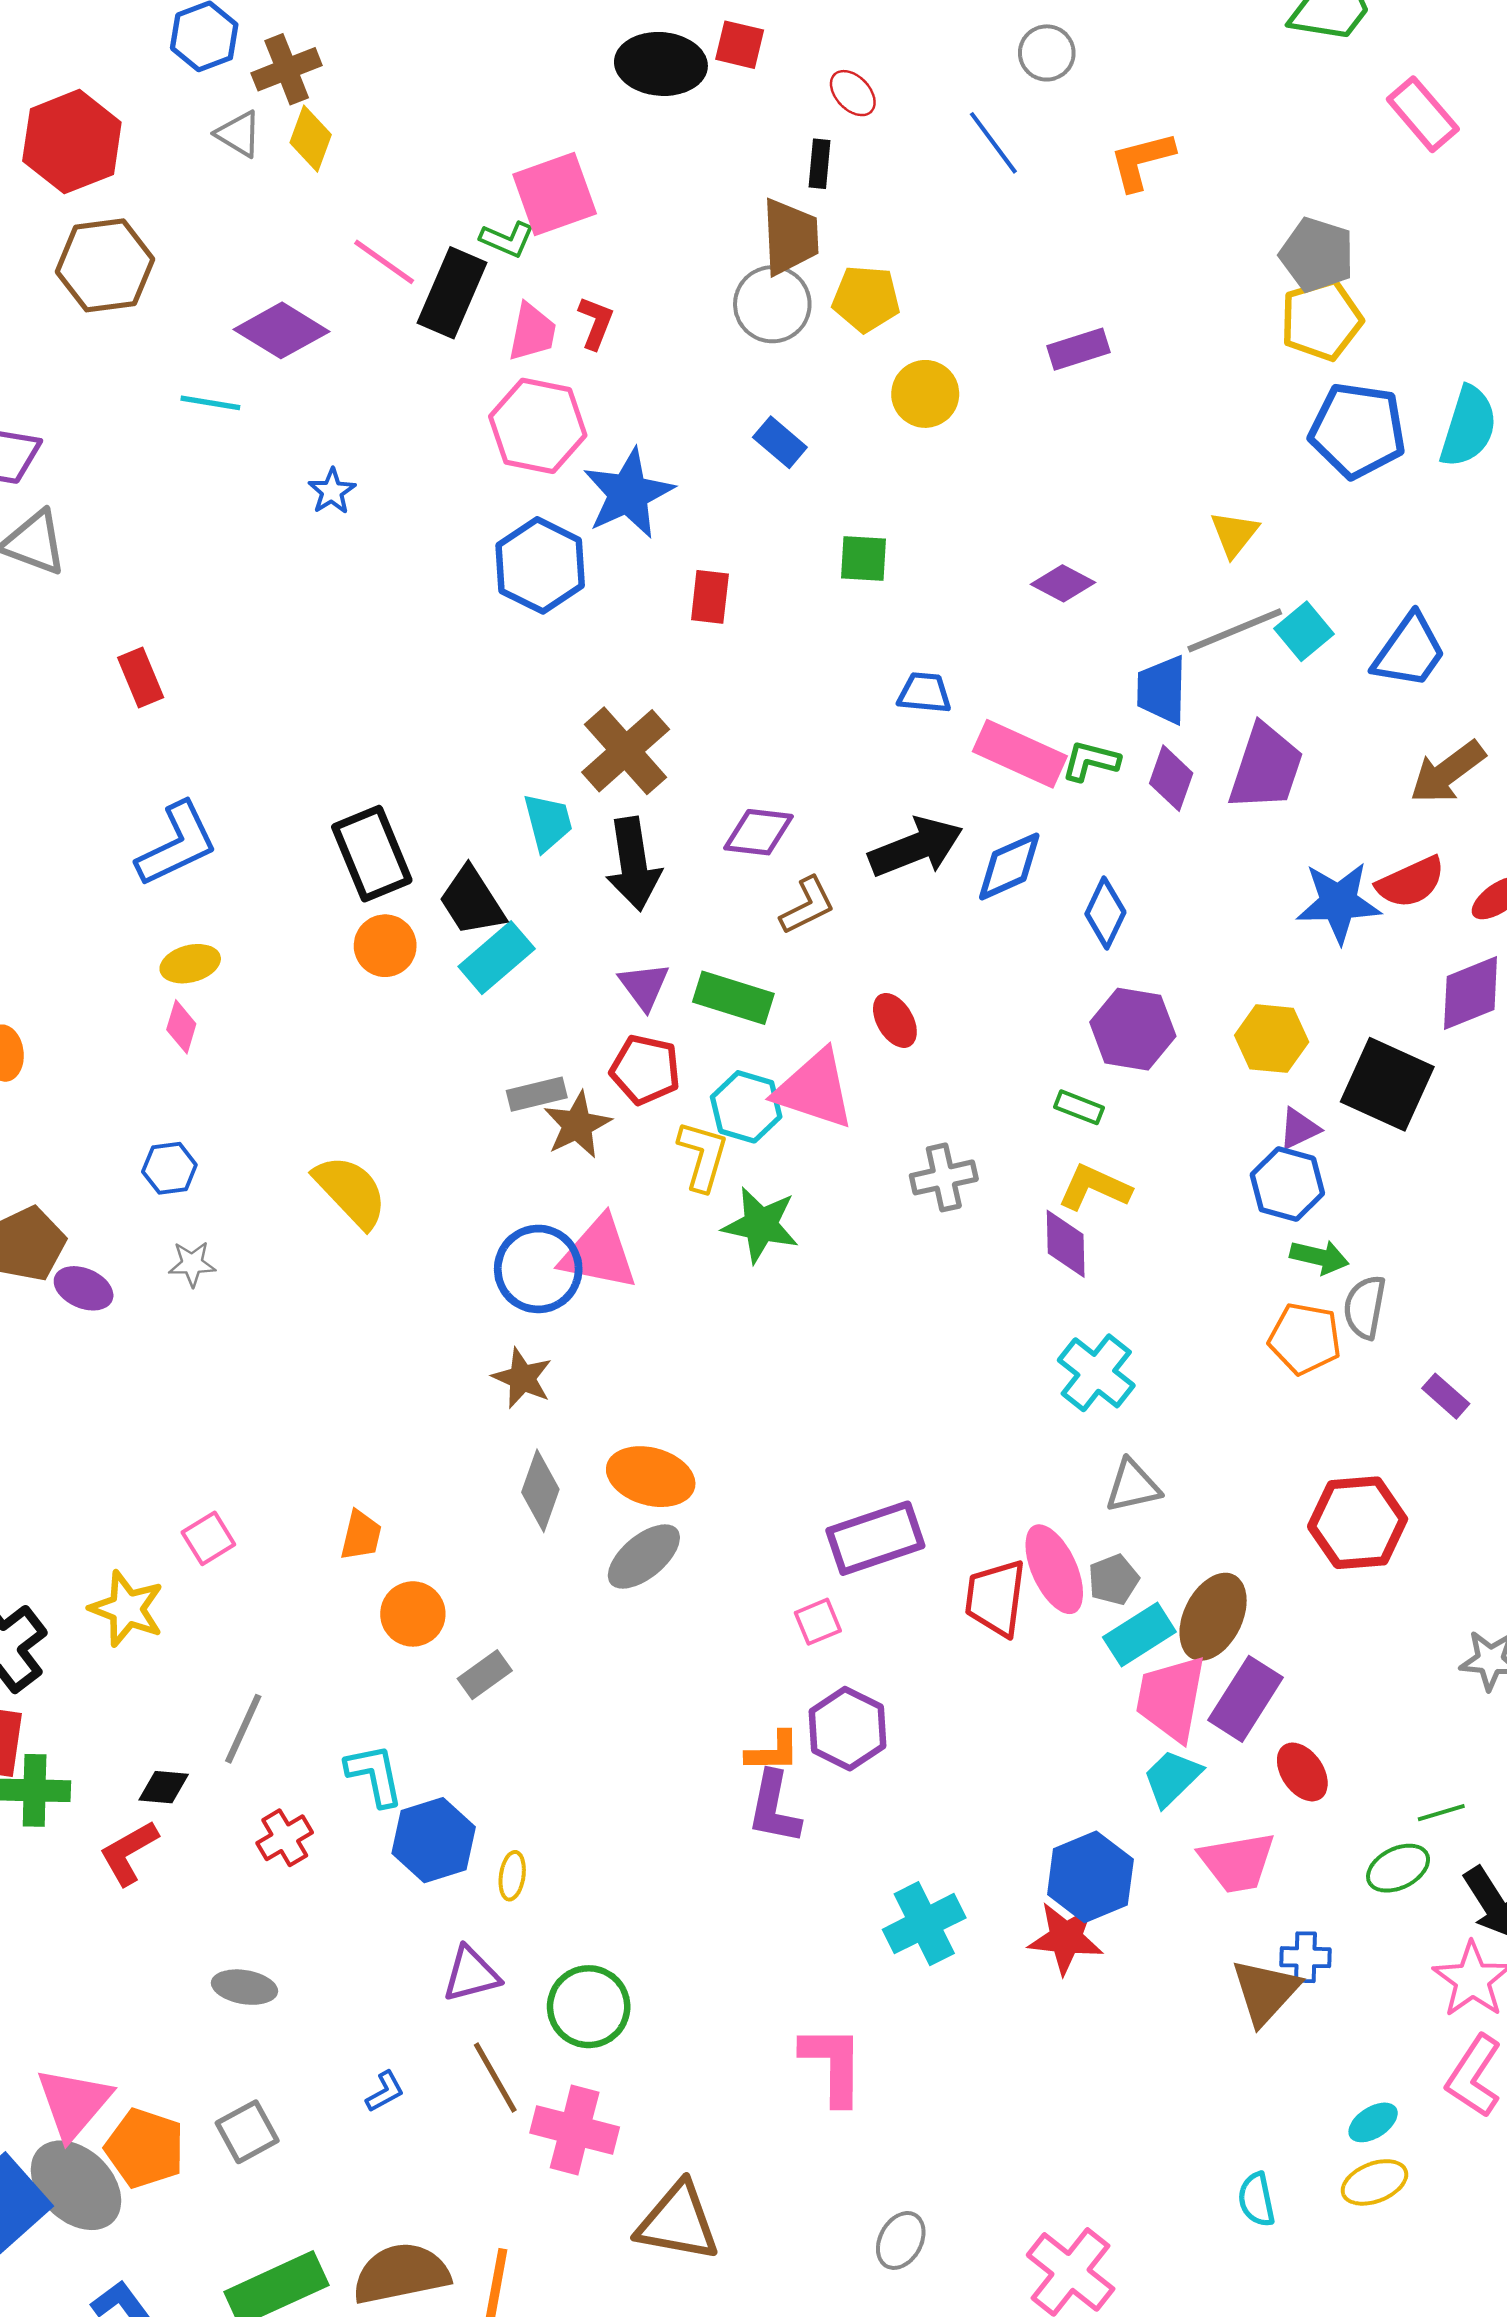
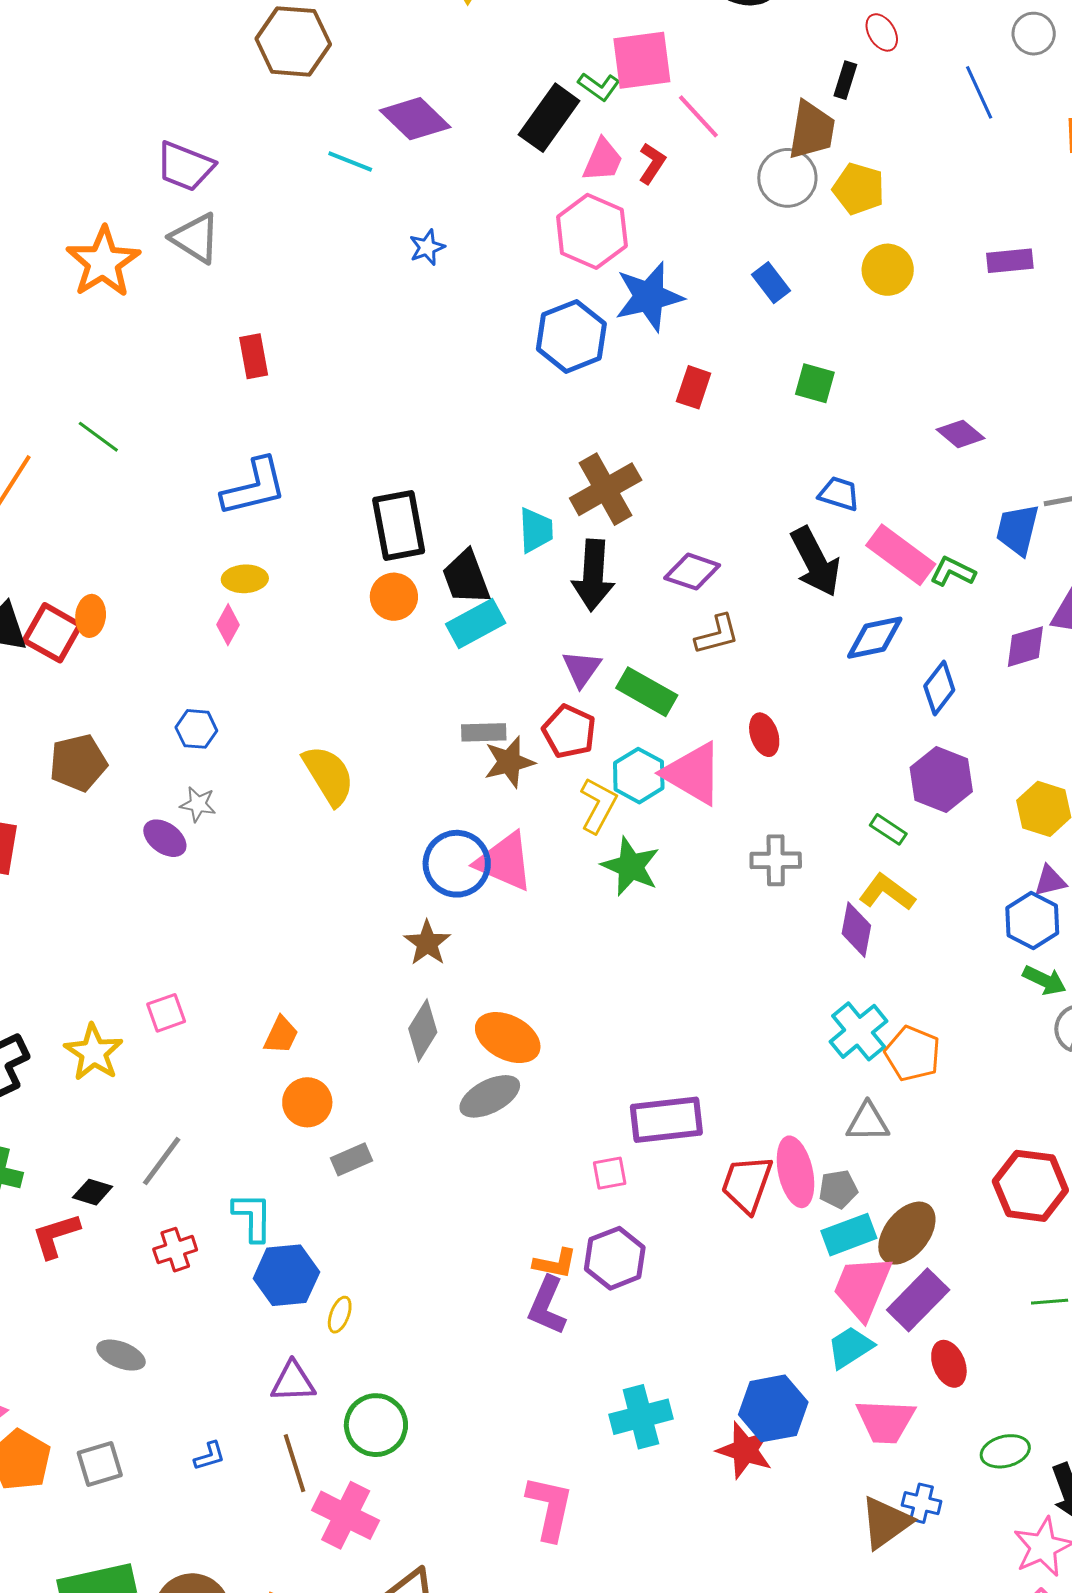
pink line: (384, 262) -> (698, 116), moved
purple diamond: (1171, 778) -> (1025, 647), moved, turned 42
black arrow: (916, 847) -> (815, 562), moved, turned 72
purple ellipse: (84, 1288) -> (165, 838), moved
orange pentagon: (1305, 1339) -> (913, 1054), moved
green line: (1441, 1813) -> (1050, 1302), moved

